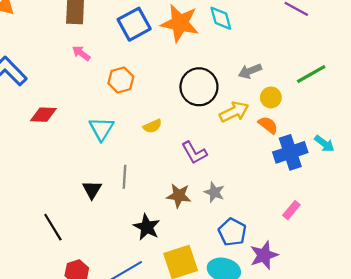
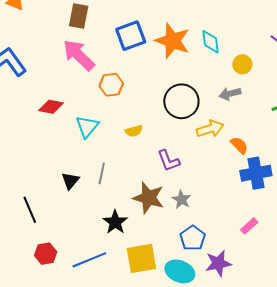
pink arrow: (81, 53) -> (79, 55), size x2.0
yellow circle: (271, 97) -> (242, 64), moved
red diamond: (43, 115) -> (51, 107), moved
brown star: (179, 196) -> (149, 198), size x1.4

